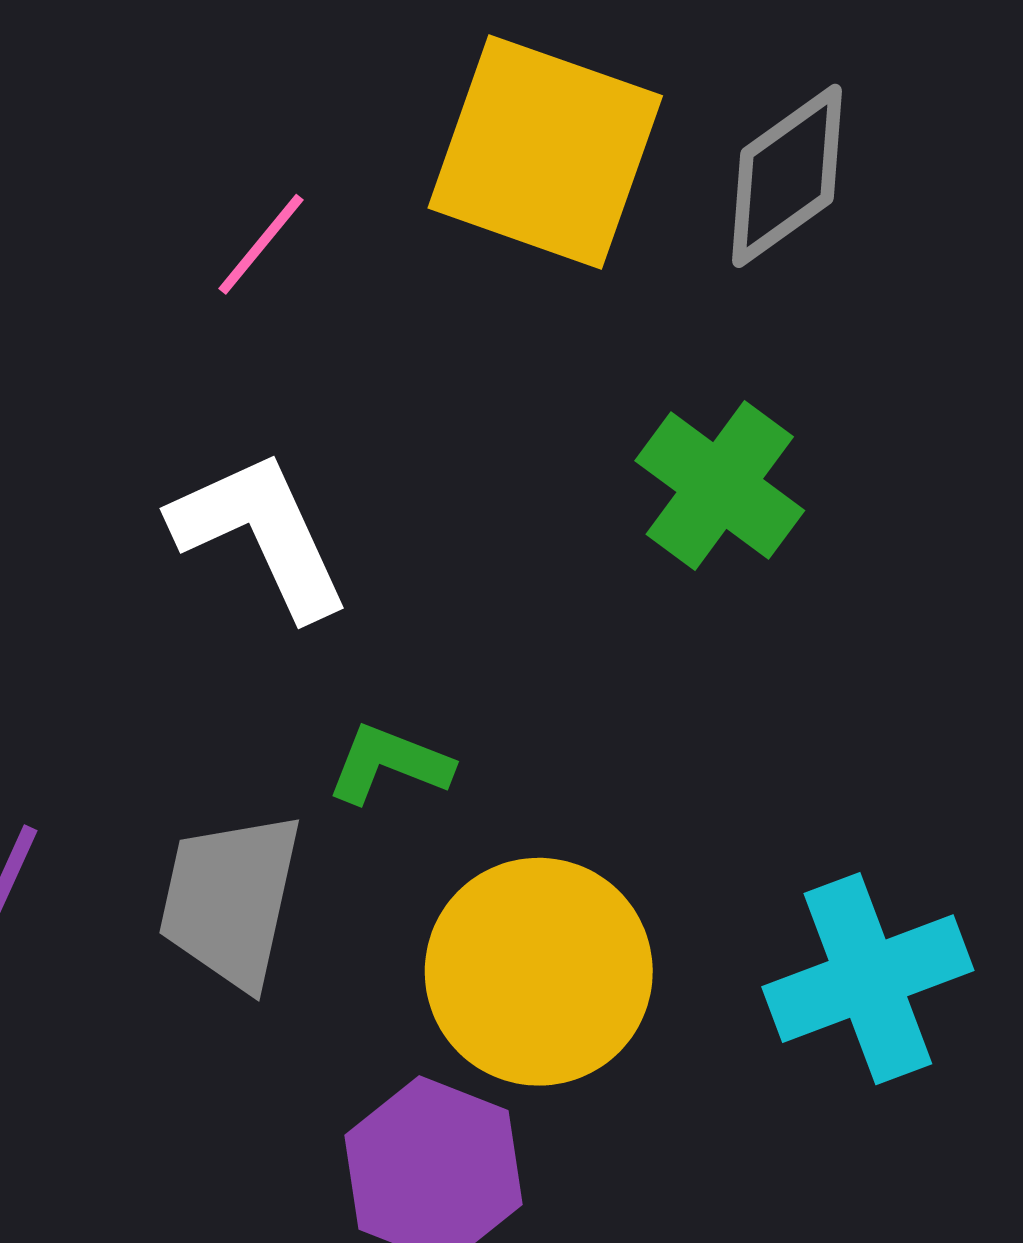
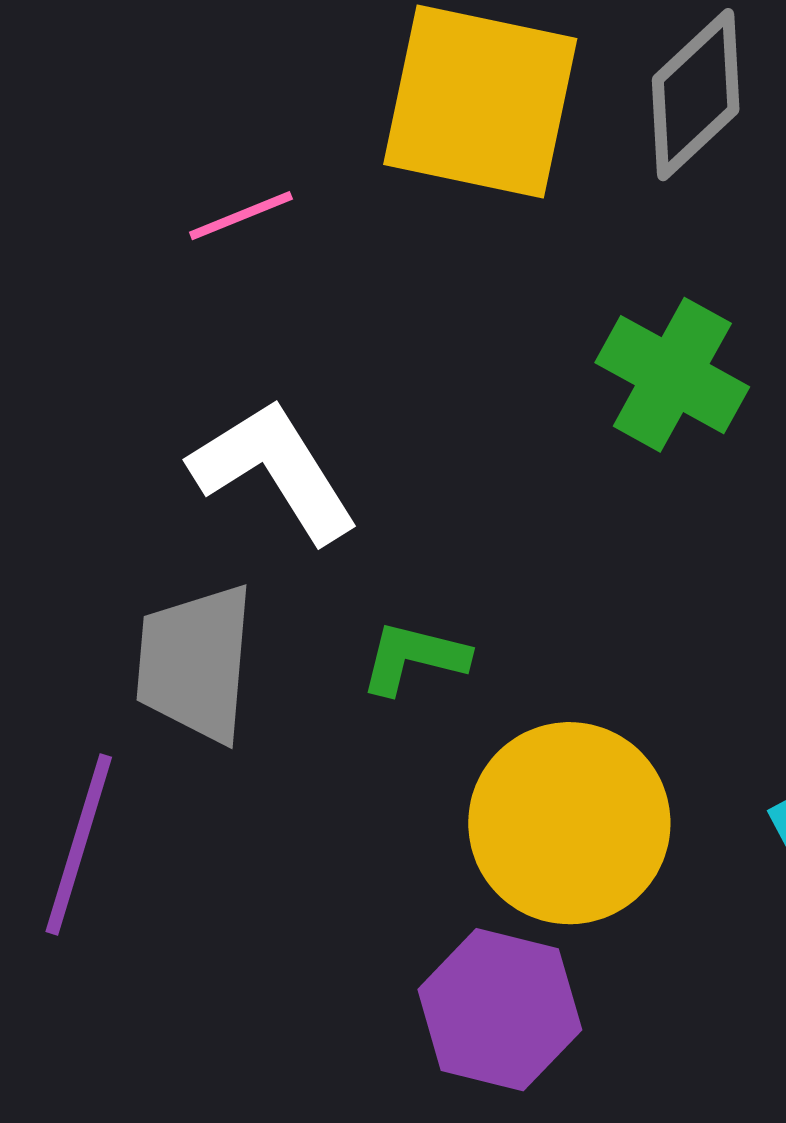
pink line: (261, 244) -> (241, 216), turned 36
gray trapezoid: (230, 900) -> (195, 663), moved

